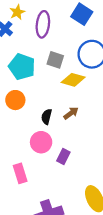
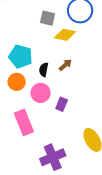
cyan pentagon: (22, 67) -> (21, 56), moved
orange circle: (15, 100) -> (17, 82), moved
pink rectangle: (20, 173) -> (24, 122), size x1.4

